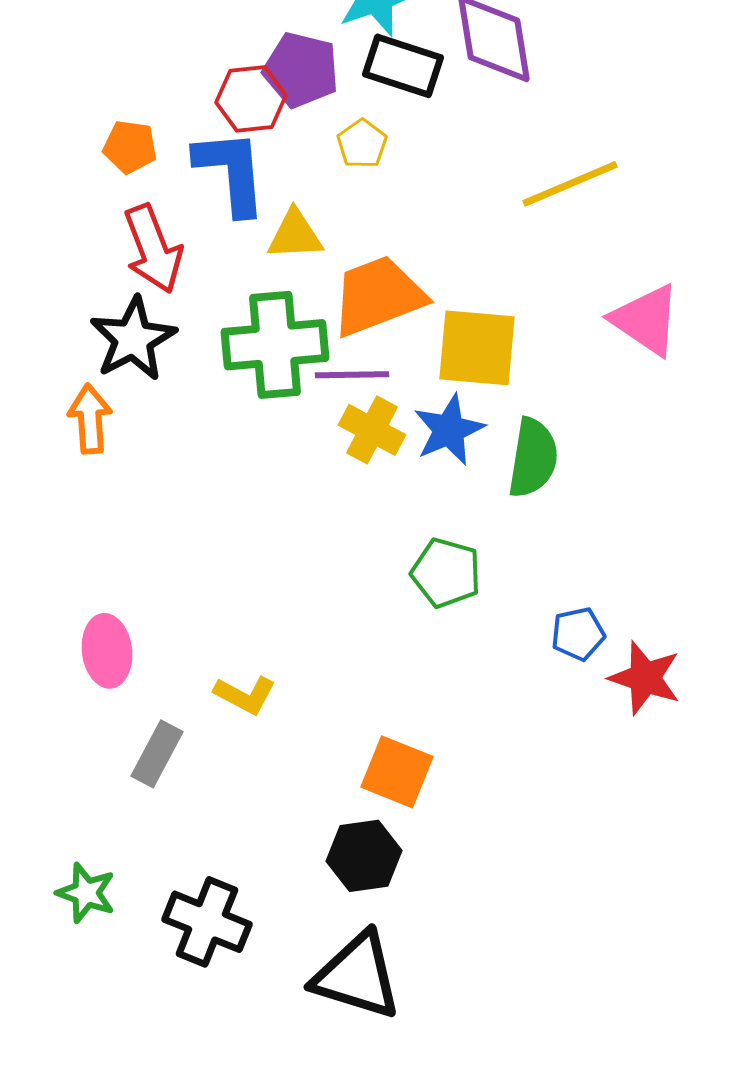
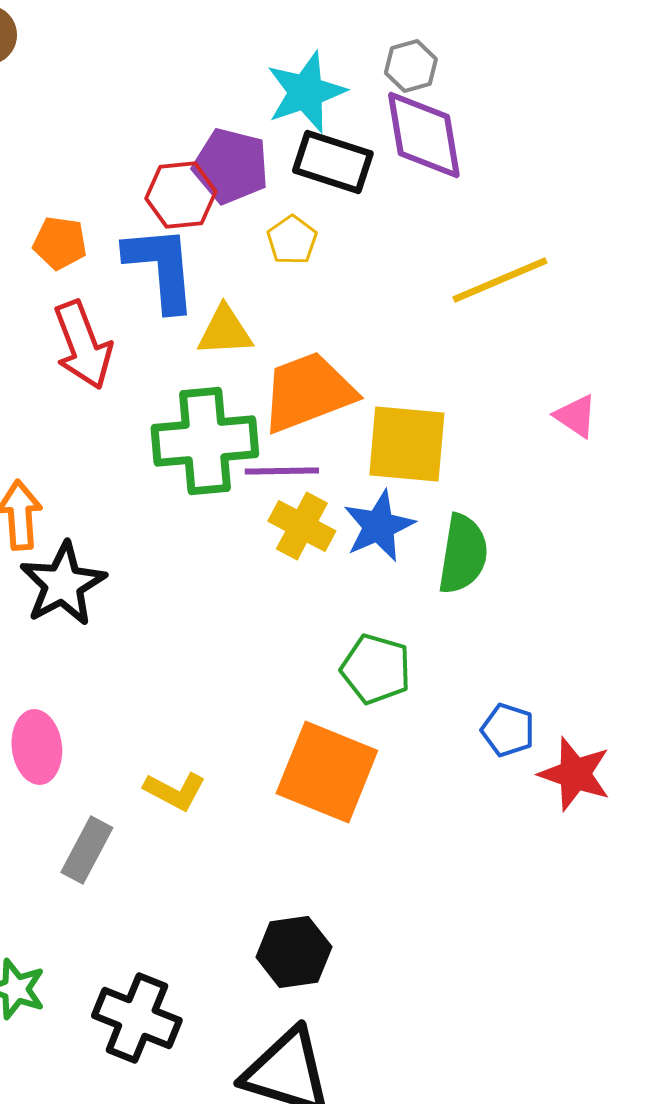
pink triangle: (646, 320) -> (576, 416), size x0.6
black star: (133, 339) -> (63, 584), moved
blue pentagon: (578, 634) -> (508, 730), turned 30
orange square: (397, 772) -> (327, 772), moved, size x1.4

